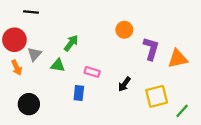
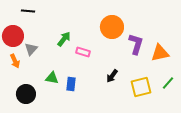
orange circle: (124, 30) -> (112, 27), size x1.5
green triangle: (58, 65) -> (52, 78), moved
pink rectangle: (92, 72) -> (83, 52), moved
green line: (182, 111) -> (168, 83), moved

